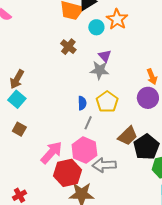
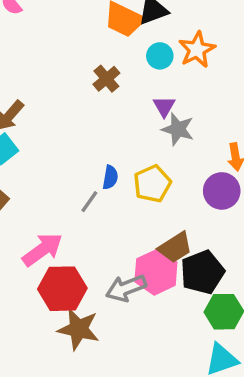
gray star: (100, 70) -> (178, 129), moved
gray line: (88, 123) -> (89, 202), moved
pink hexagon: (84, 150) -> (156, 272), moved
gray arrow: (104, 165) -> (126, 288), turned -30

